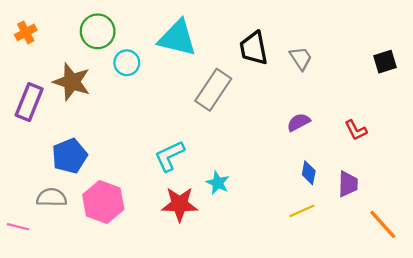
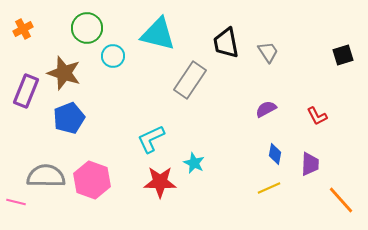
blue pentagon: (70, 156) -> (69, 118), moved
gray semicircle: (52, 197) -> (46, 176), size x1.4

